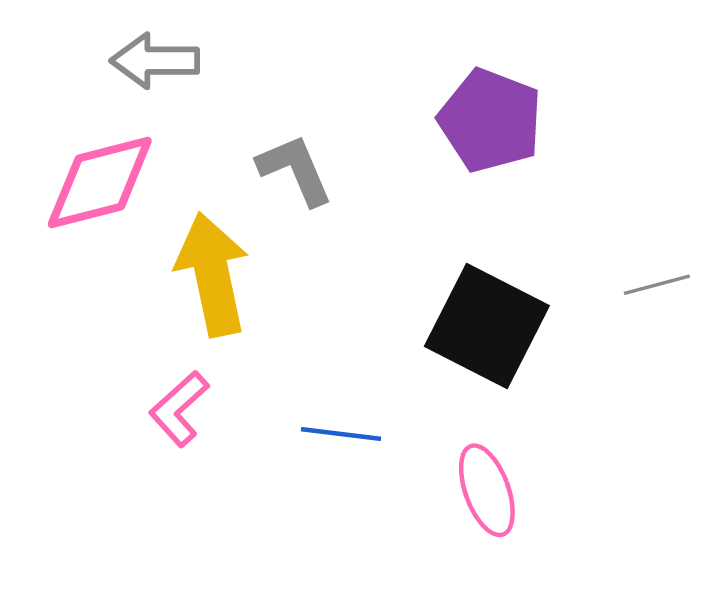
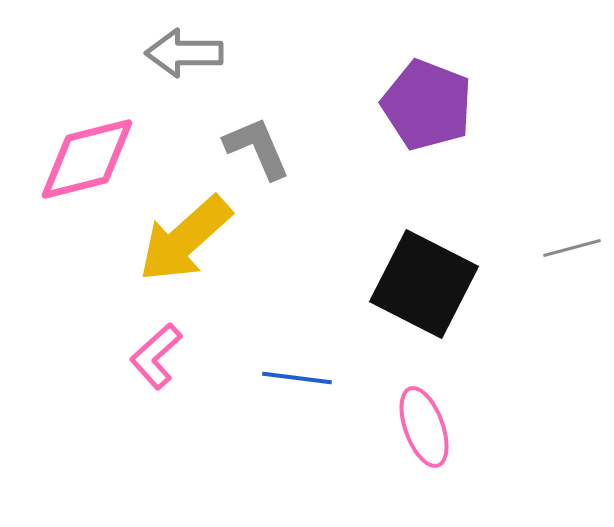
gray arrow: (155, 61) -> (184, 53), moved
yellow arrow: (212, 274) -> (185, 239), turned -120

